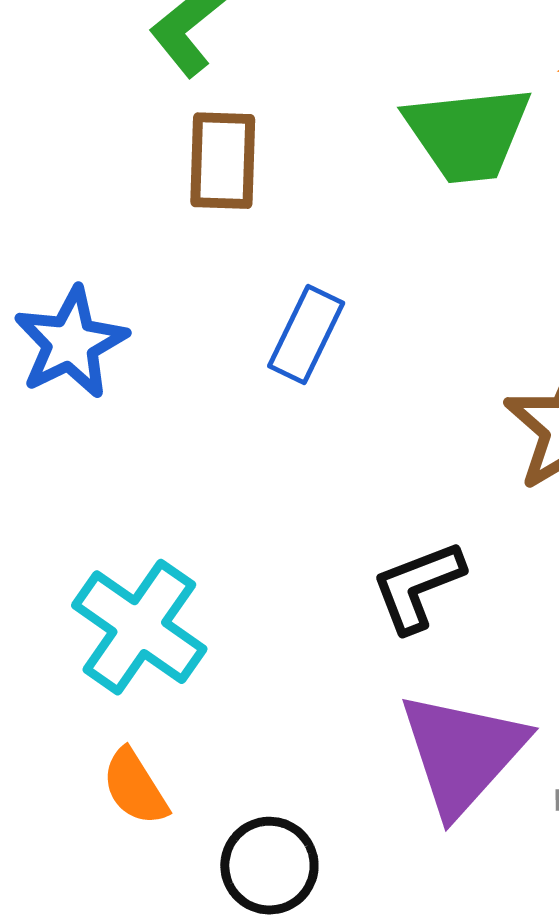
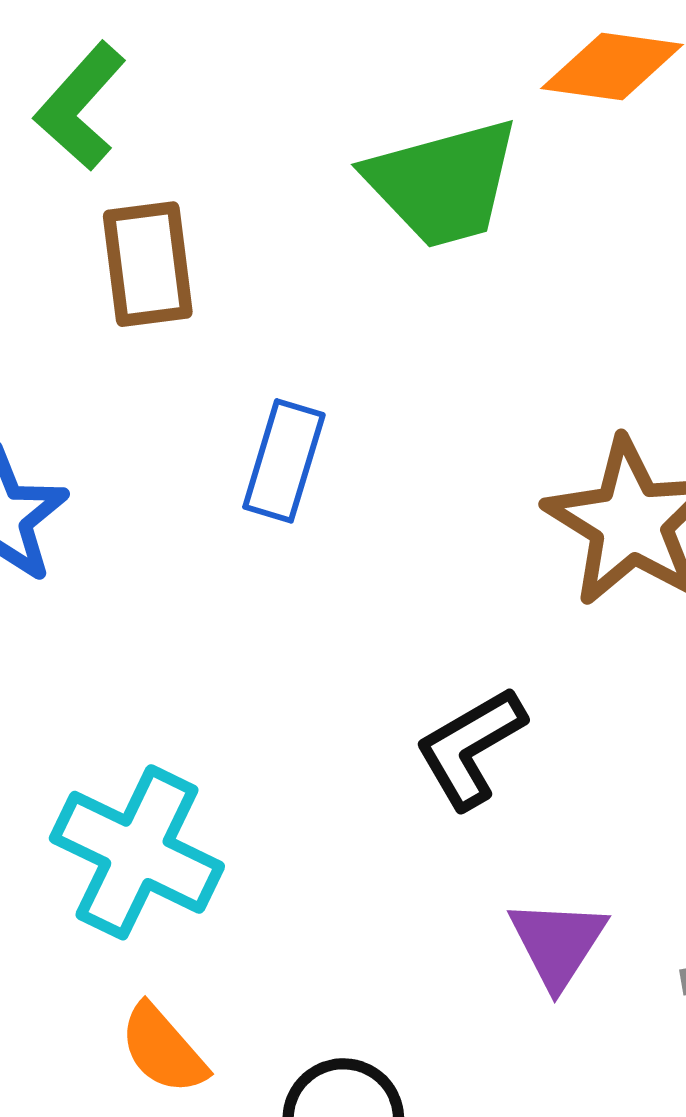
purple triangle: (462, 753) -> (558, 943), size x0.6

